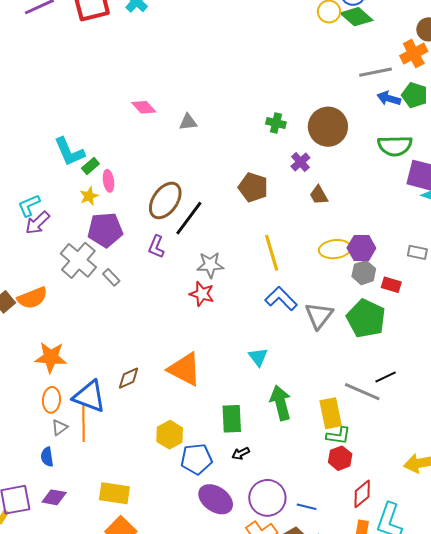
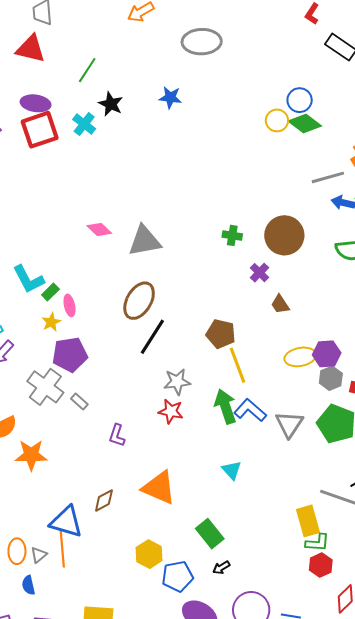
gray triangle: (188, 122) -> (145, 241), size x1.8
brown pentagon: (253, 187) -> (221, 334), moved
brown ellipse: (165, 200) -> (139, 301), moved
purple L-shape: (156, 247) -> (117, 435), moved
orange star: (51, 357) -> (31, 455), moved
orange ellipse: (51, 400) -> (17, 551), moved
green arrow: (281, 403) -> (225, 406), moved
green rectangle: (232, 419) -> (210, 534), turned -32

